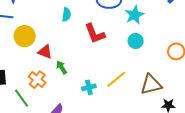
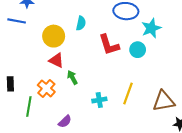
yellow circle: (25, 36) -> (54, 36), moved
cyan circle: (136, 41) -> (138, 50), moved
yellow line: (116, 79) -> (128, 93), turned -35
green line: (21, 98) -> (29, 106), turned 42

